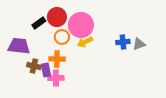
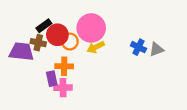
red circle: (57, 17) -> (57, 35), moved
blue cross: (123, 42) -> (138, 47), turned 32
brown cross: (34, 66) -> (38, 43), moved

